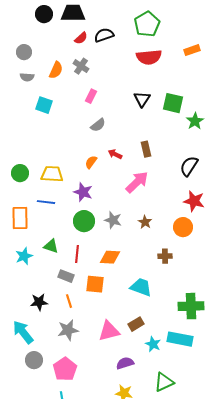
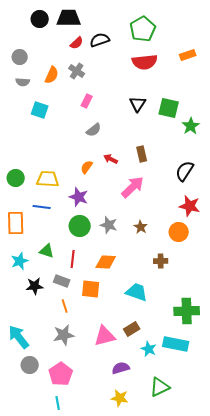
black star: (39, 302) -> (35, 286), moved

